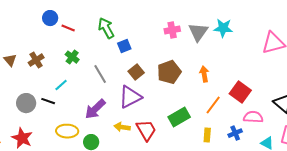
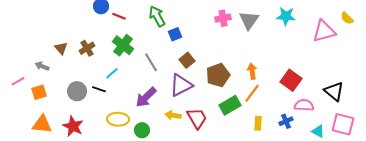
cyan star: (223, 28) -> (286, 16), moved
green cross: (72, 57) -> (123, 45), size x1.5
brown pentagon: (169, 72) -> (218, 75), moved
orange arrow: (204, 74) -> (252, 71), moved
orange line: (213, 105) -> (252, 93), moved

